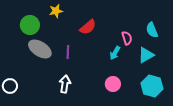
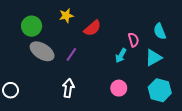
yellow star: (56, 11) -> (66, 16), moved
purple line: (68, 52) -> (71, 54), turned 32

